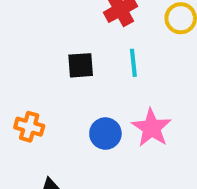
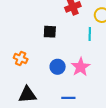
cyan line: (133, 63) -> (90, 34), moved

